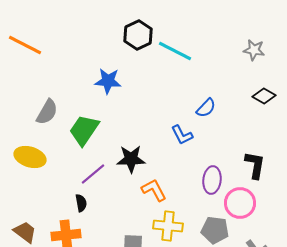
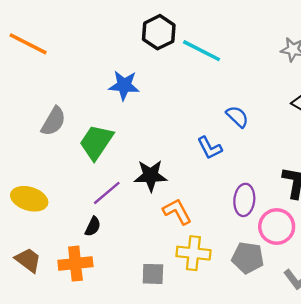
blue semicircle: (206, 108) -> (237, 117), turned -90
yellow ellipse: (30, 157) -> (29, 199), moved
black semicircle: (81, 203) -> (93, 227), turned 36

